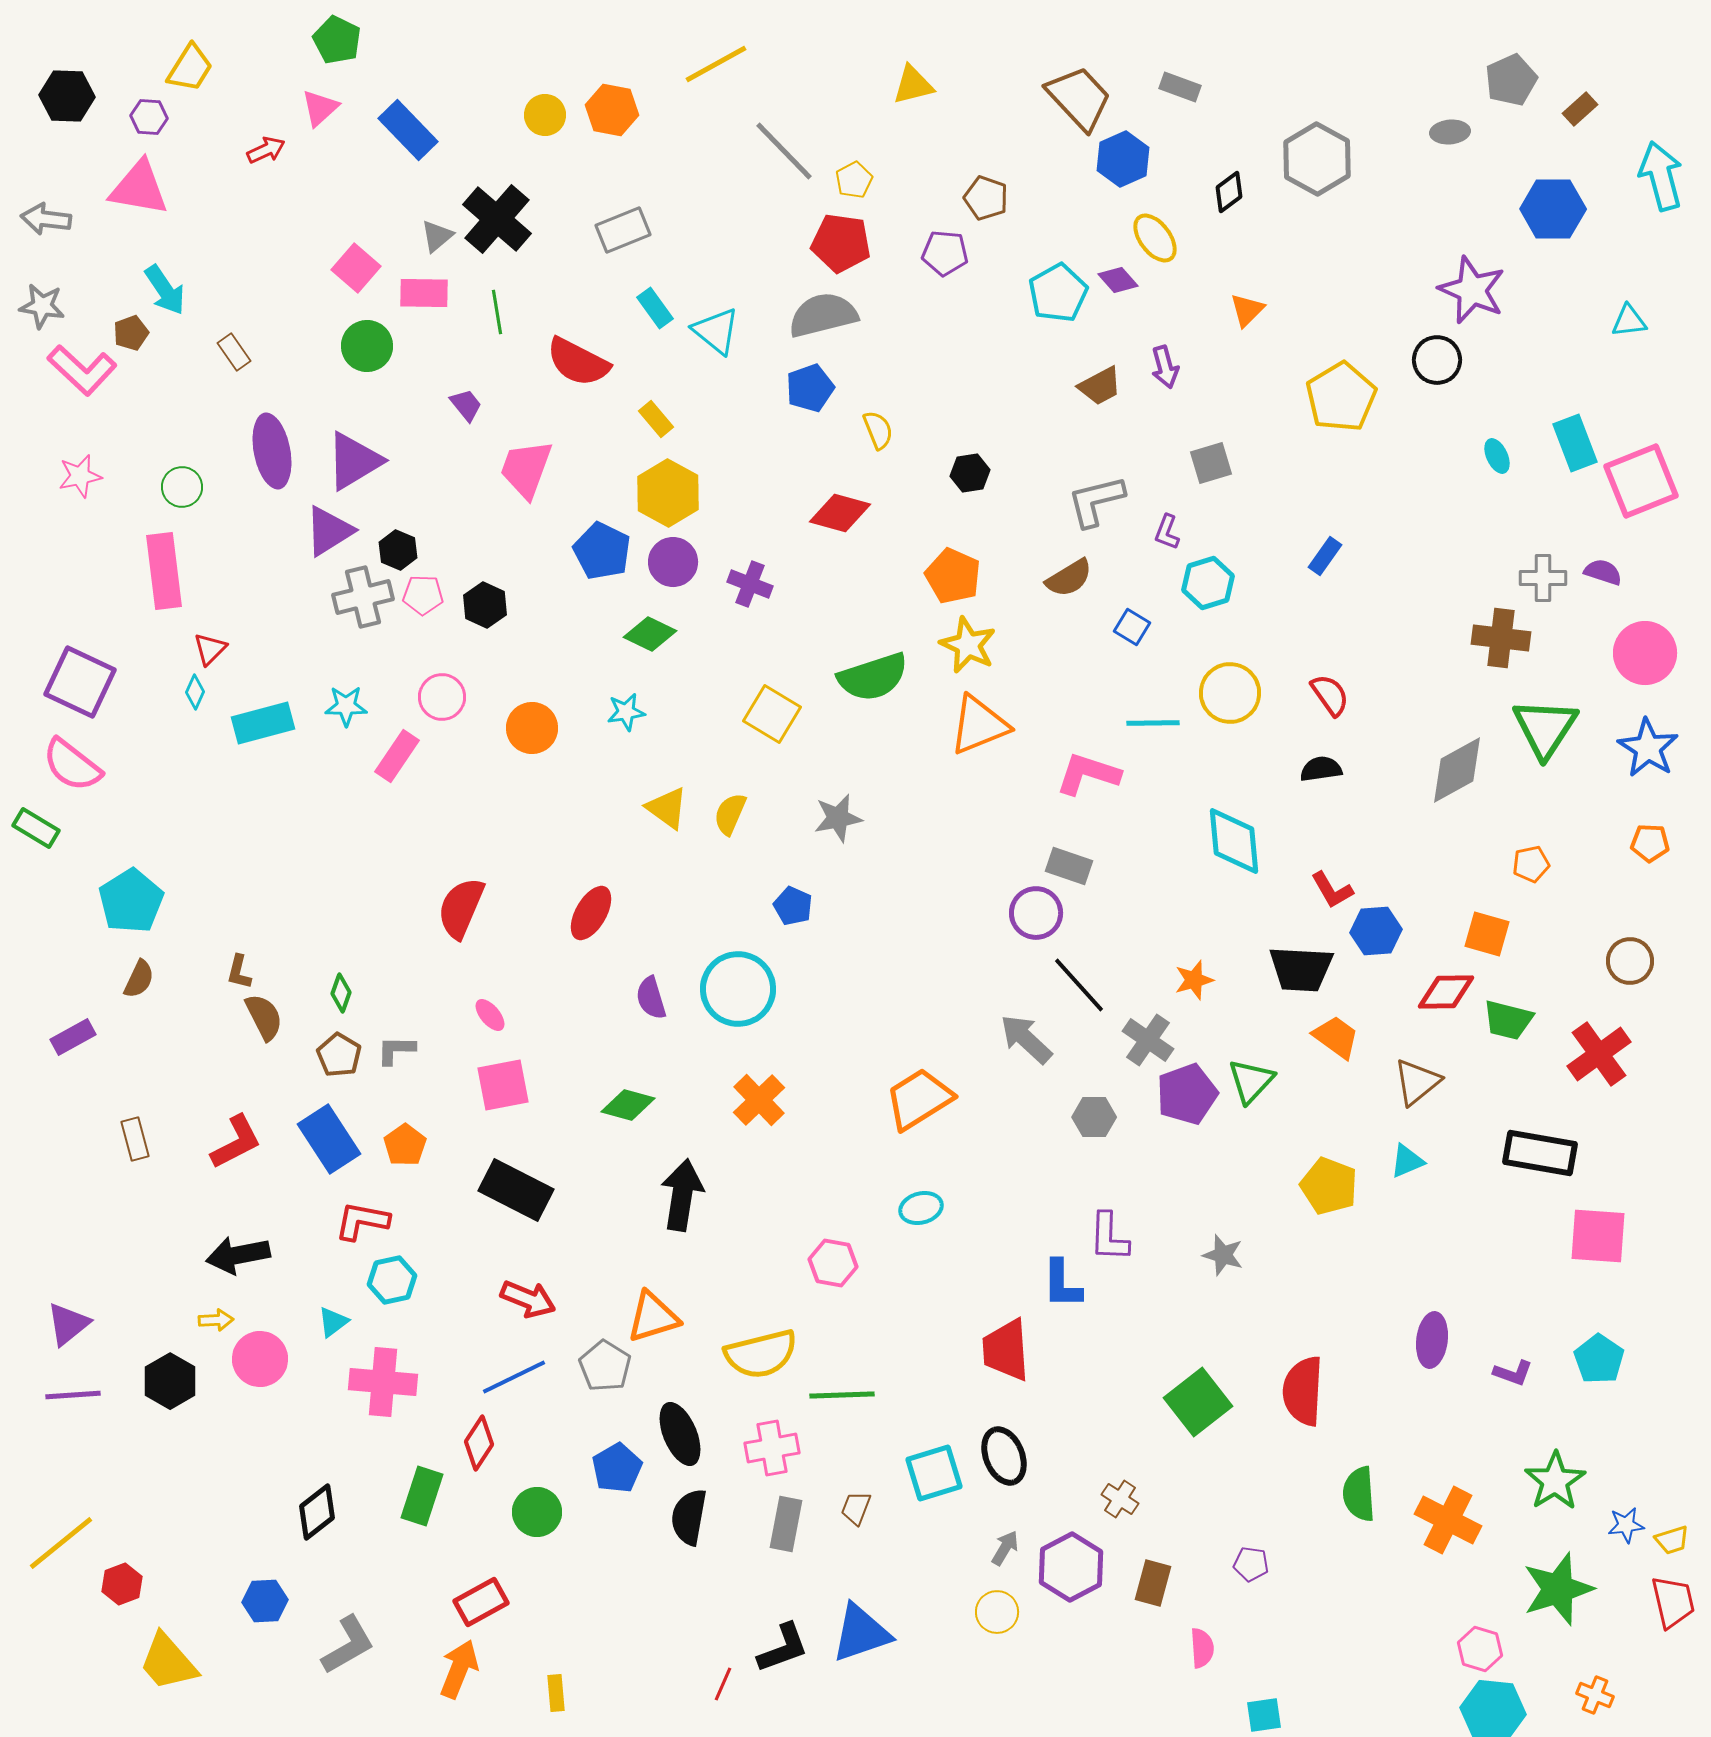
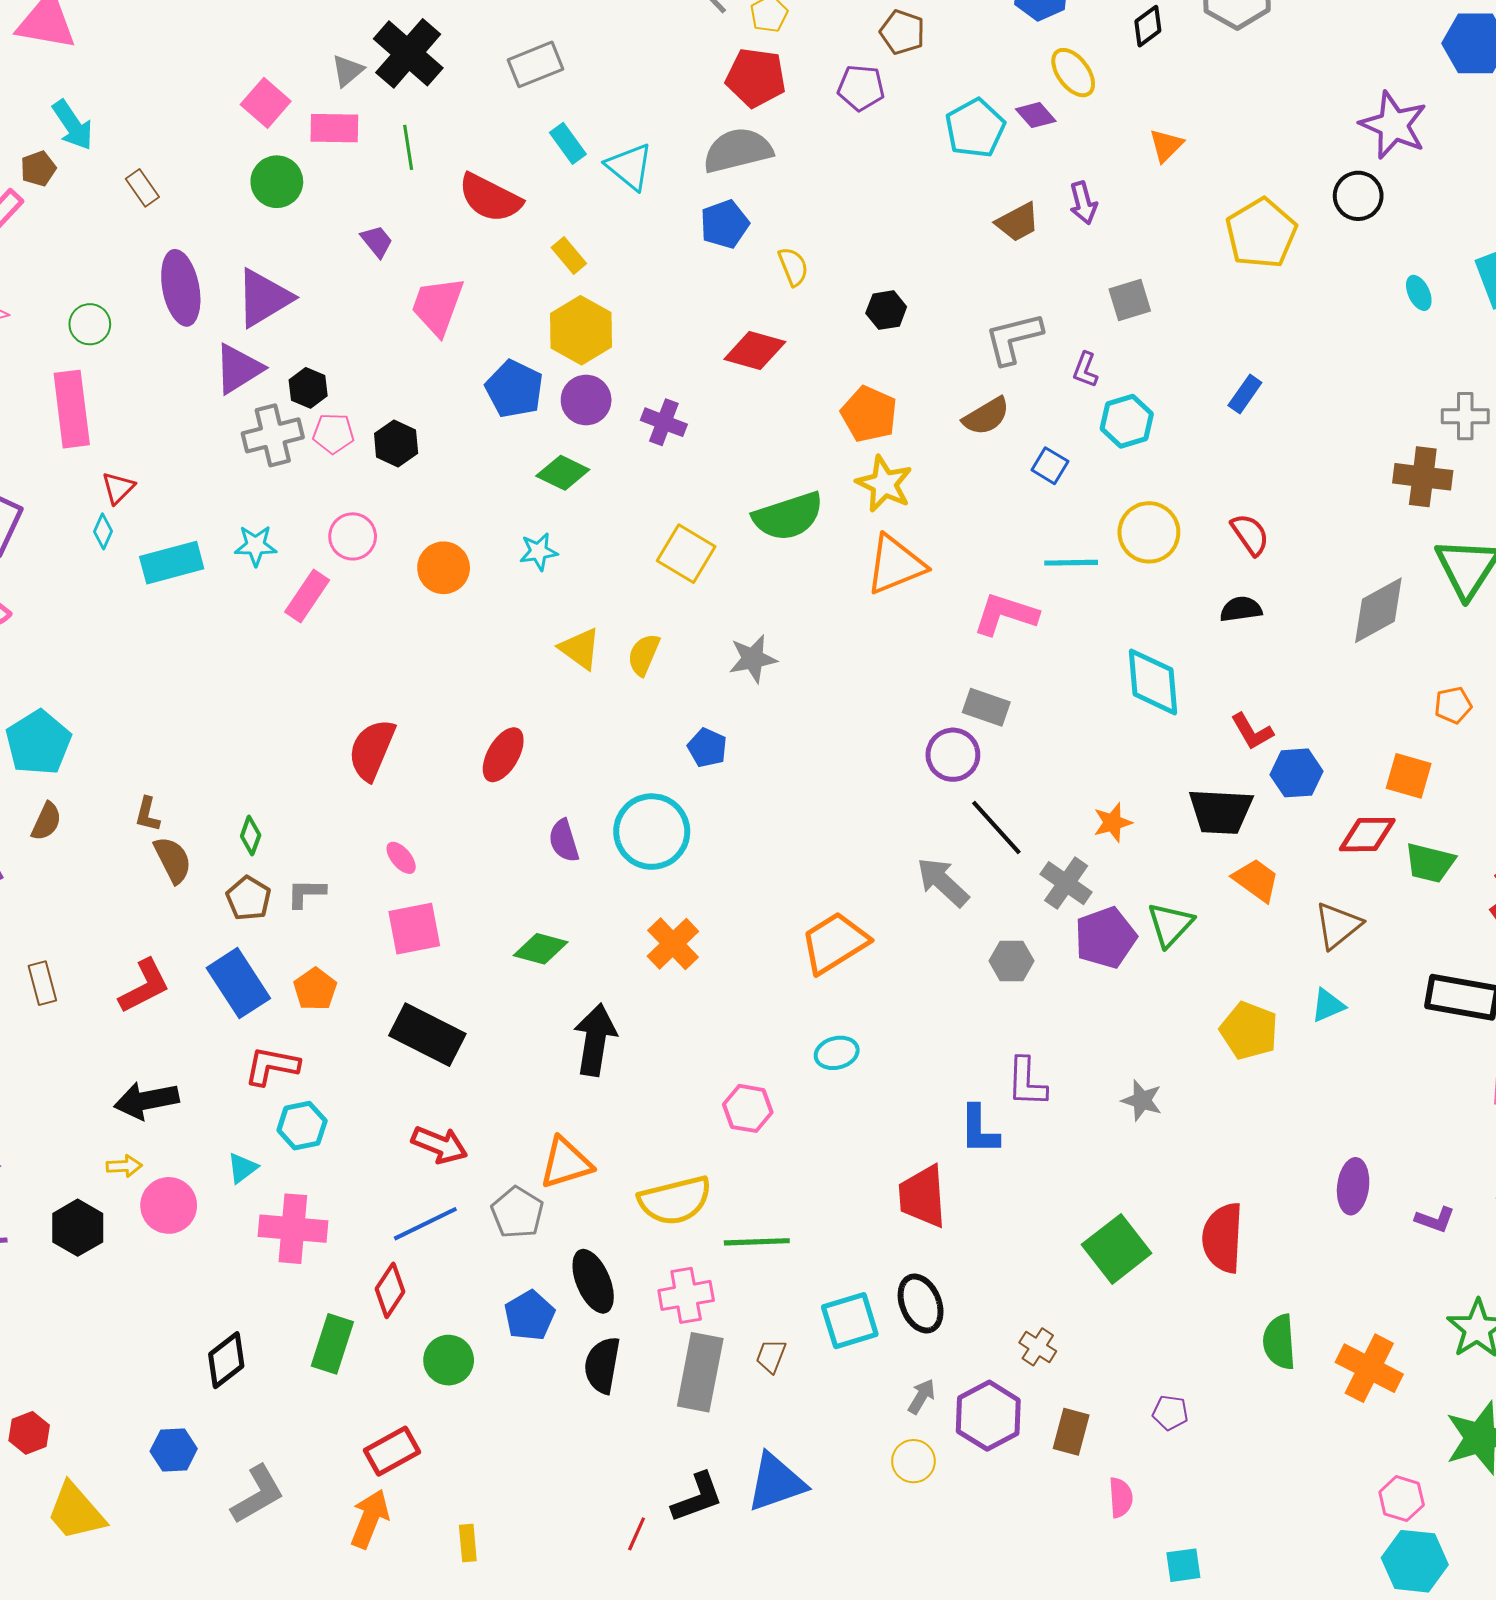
gray rectangle: (786, 1524) -> (700, 1372), size x1.4

